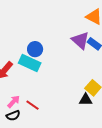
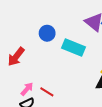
cyan rectangle: (30, 63) -> (73, 48), moved

